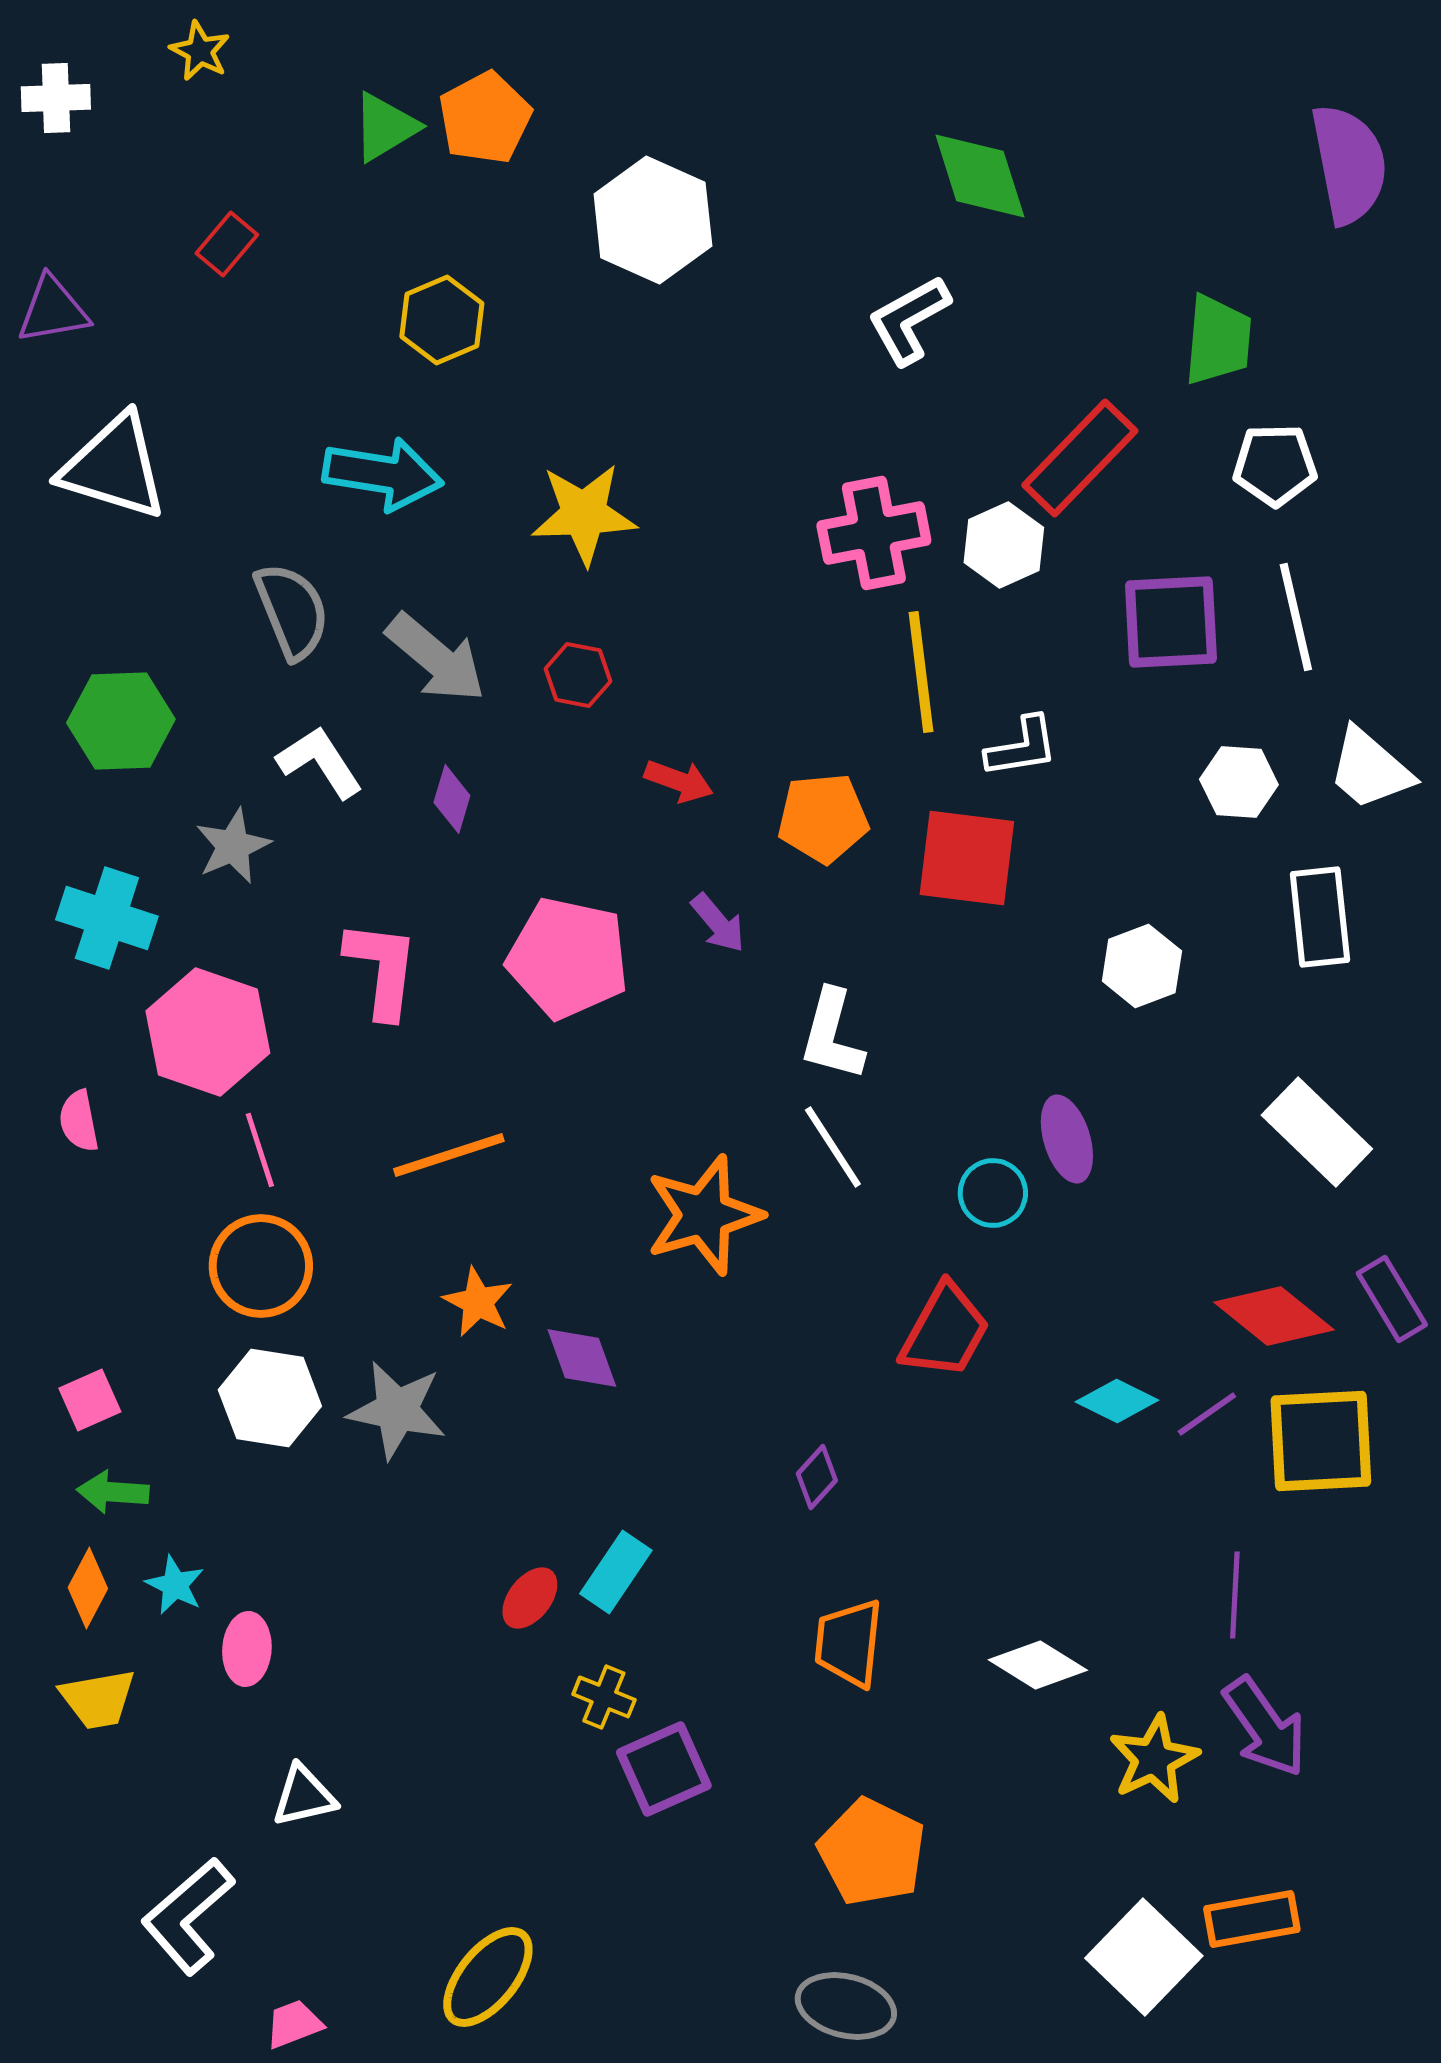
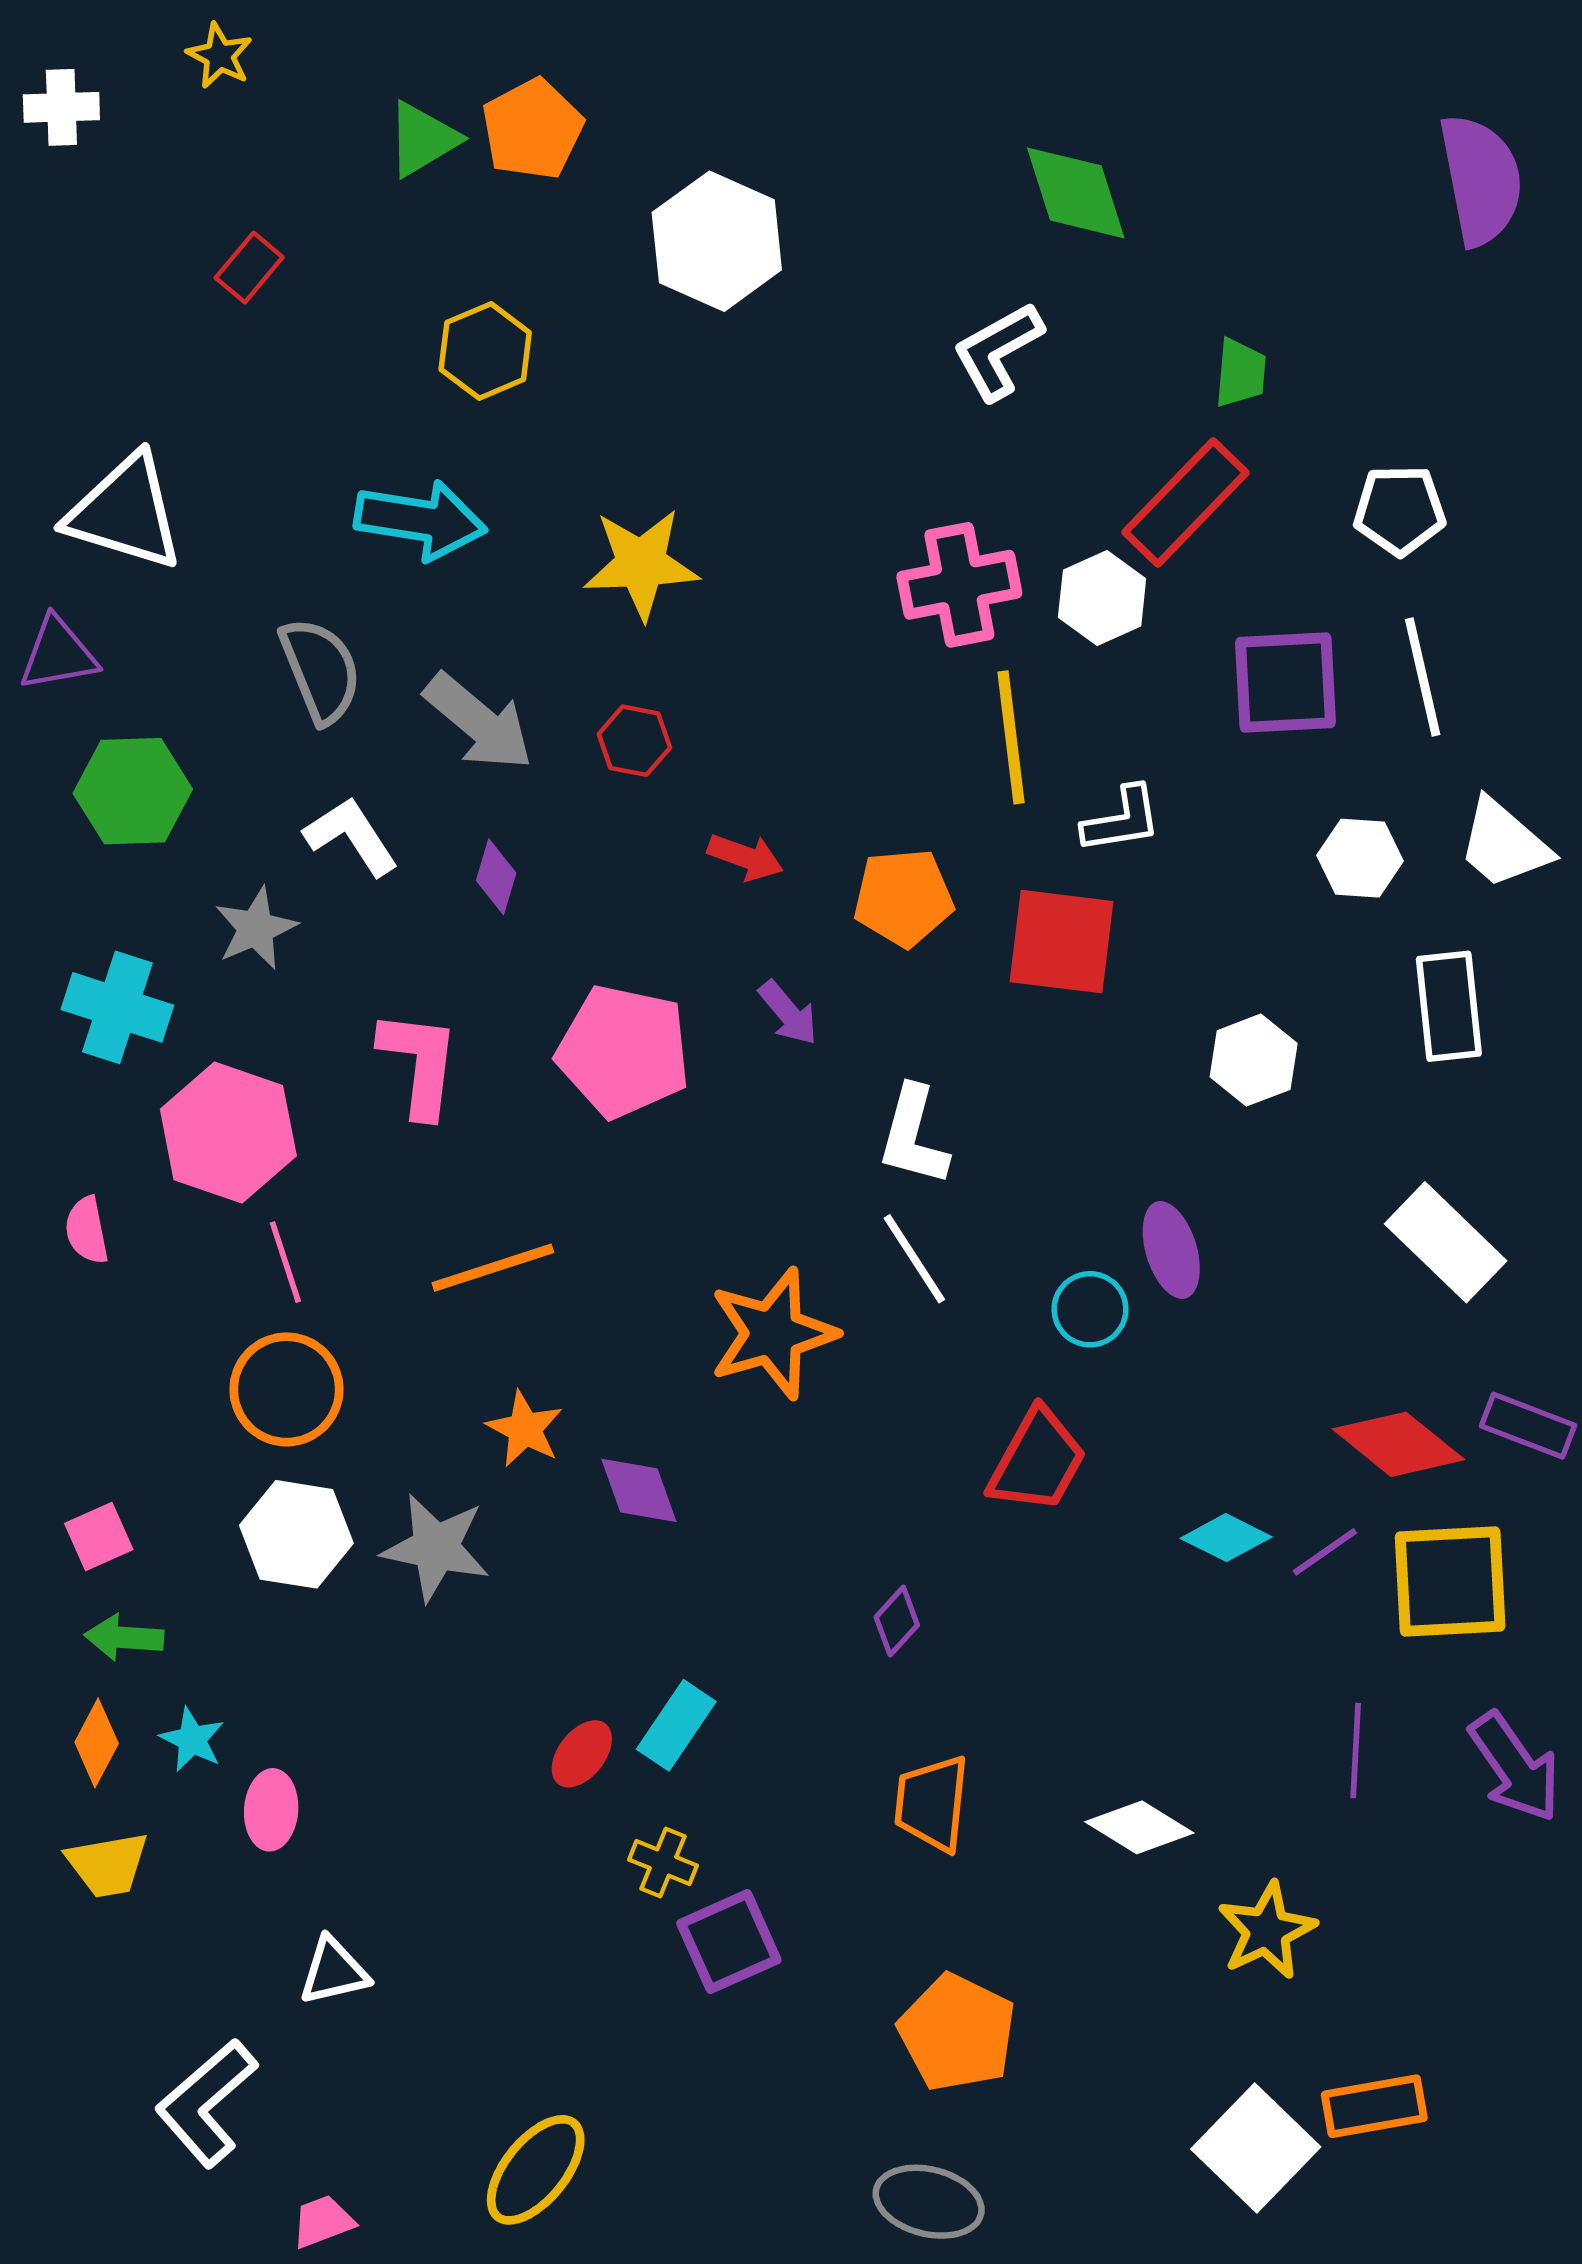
purple triangle: (53, 310) -> (58, 654), moved
green trapezoid: (1218, 340) -> (1240, 373), moved, size x0.7
purple rectangle: (1392, 1299) -> (1528, 1426), turned -38
purple arrow: (1265, 1727) -> (1515, 1767), moved

